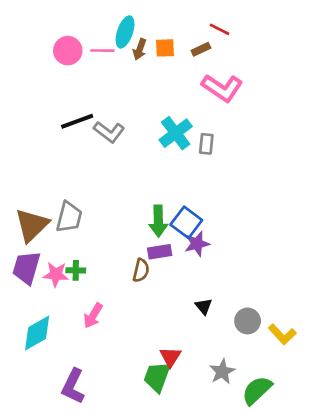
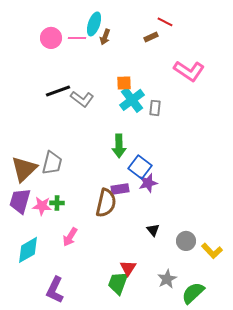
orange square: (165, 48) -> (124, 83), moved
pink L-shape: (222, 88) -> (189, 71), moved
green arrow: (158, 221) -> (119, 146), moved
brown semicircle: (141, 270) -> (106, 203), size x1.6

